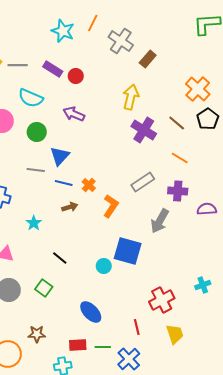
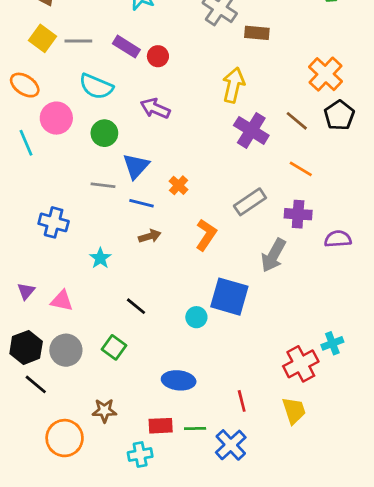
brown rectangle: (148, 59) -> (257, 33), turned 54
orange cross: (89, 185) -> (179, 185), moved
red cross: (162, 300) -> (301, 364), moved
blue ellipse: (91, 312) -> (179, 380), turned -40

